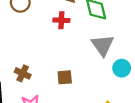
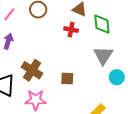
brown cross: (23, 73) -> (32, 70), size x1.5

